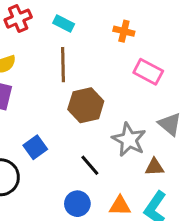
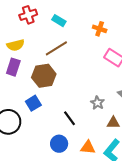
brown line: (63, 65) -> (56, 48), turned 55
brown hexagon: (86, 105) -> (44, 76), moved
gray star: (129, 140) -> (97, 103), size x0.6

